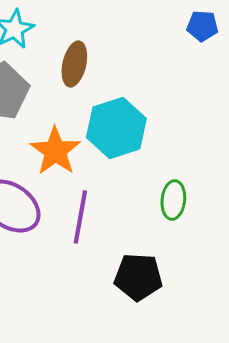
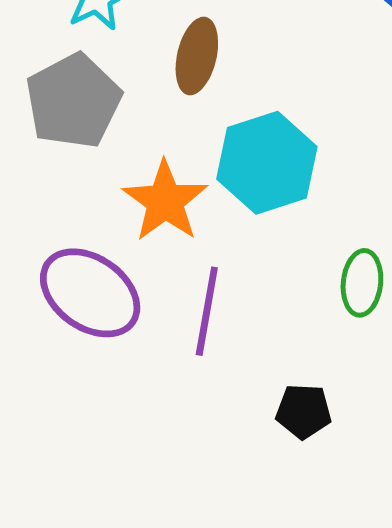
black pentagon: (138, 277) -> (304, 411), size x0.7

